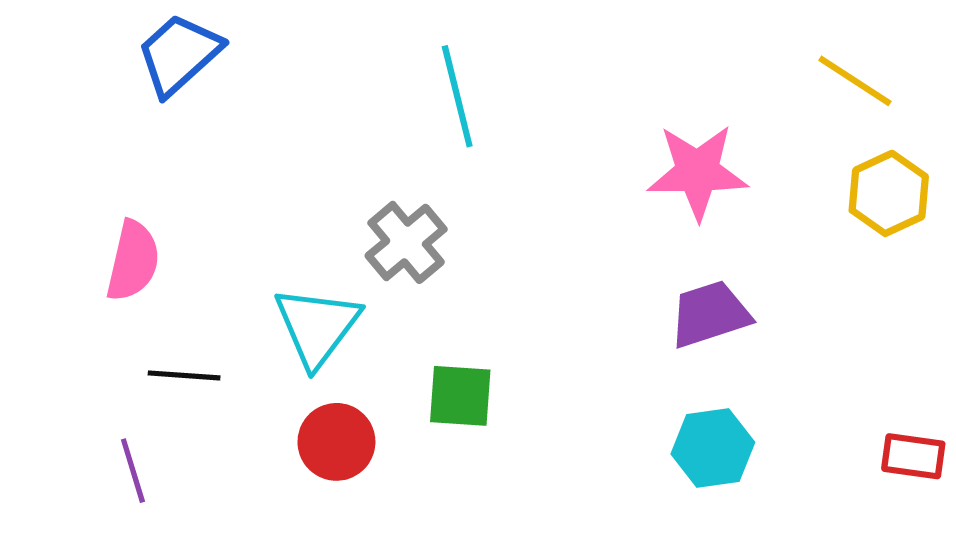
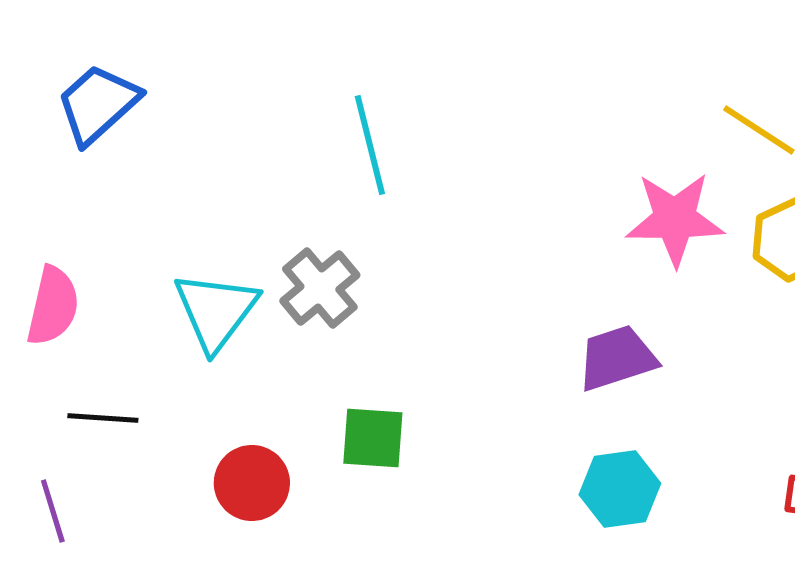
pink star: (697, 172) -> (675, 219), moved
cyan triangle: (317, 326) -> (216, 311), moved

